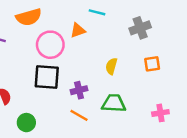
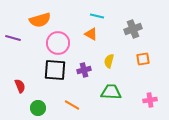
orange triangle: (78, 30) -> (91, 34), moved, turned 48
purple cross: (79, 90) -> (84, 70), moved
orange line: (79, 115) -> (72, 105), moved

